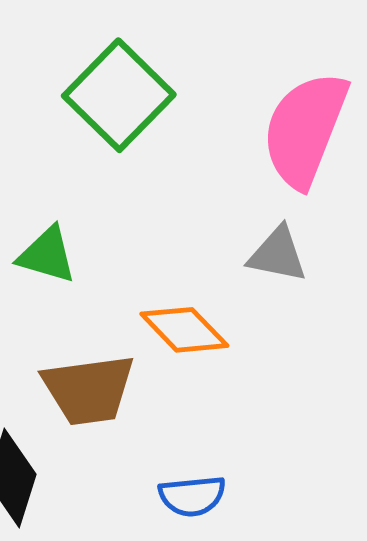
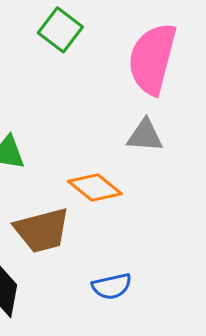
green square: (119, 95) -> (60, 30), moved, size x0.7

